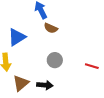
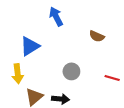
brown semicircle: (51, 28) -> (97, 36), moved

